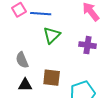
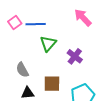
purple cross: (88, 45) -> (75, 56), moved, turned 35

